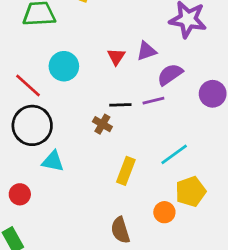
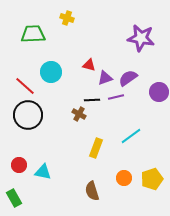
purple triangle: (147, 51) -> (105, 78), moved
red triangle: (116, 57) -> (89, 65), turned -48
cyan triangle: (53, 161) -> (43, 172), moved
yellow pentagon: (191, 192) -> (152, 179), moved

